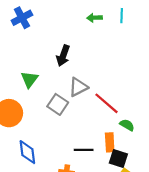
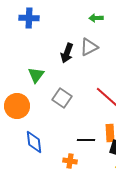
blue cross: (22, 18) -> (29, 18), turned 30
gray triangle: (78, 87) -> (89, 47), moved

